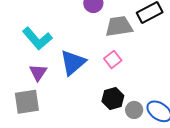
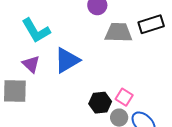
pink square: (113, 60) -> (124, 97), moved, turned -30
purple triangle: (38, 72) -> (31, 64), turned -30

